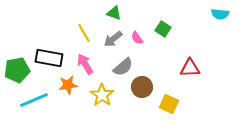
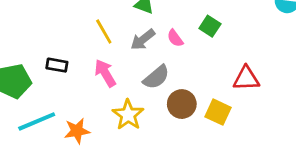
black rectangle: (49, 58) -> (57, 65), size x0.6
orange star: (68, 85) -> (77, 131), moved
yellow square: (169, 104) -> (218, 112), moved

